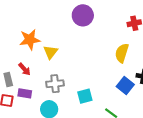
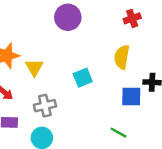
blue square: (125, 86) -> (131, 96), turned -30
cyan square: (85, 96) -> (83, 78), moved

